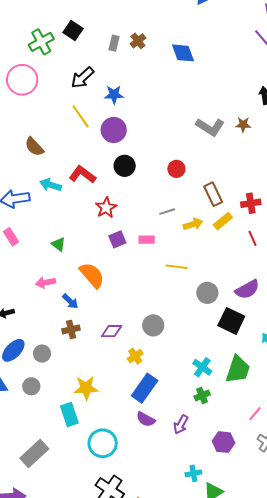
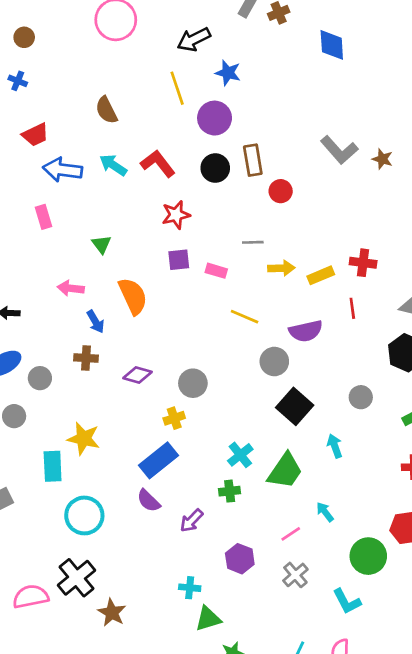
brown rectangle: (213, 194) -> (253, 160), moved
purple semicircle: (247, 289) -> (306, 331), moved
yellow cross: (135, 356) -> (174, 418), moved

